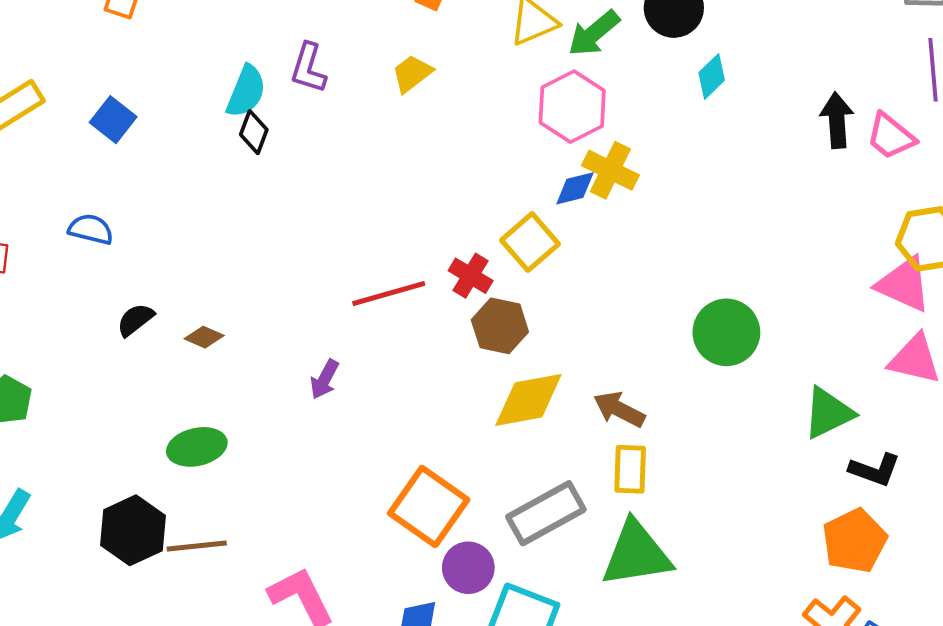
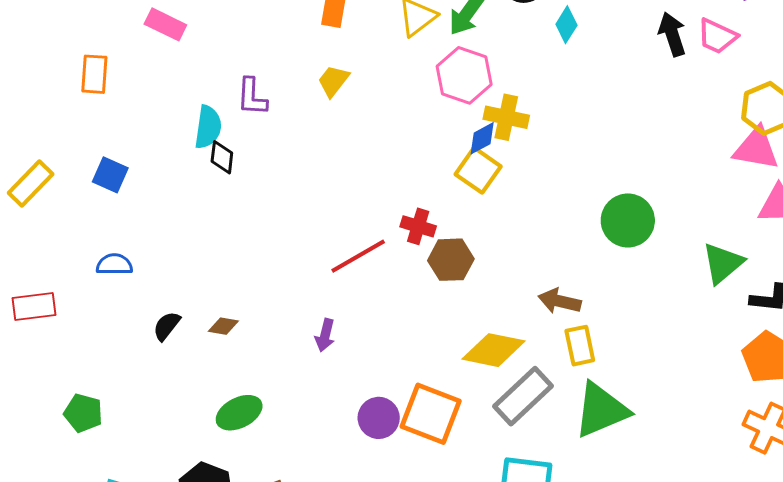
yellow square: (530, 242) -> (478, 170), moved
yellow diamond: (528, 400) -> (493, 350), moved, turned 36
purple circle: (468, 568) -> (379, 418), moved

